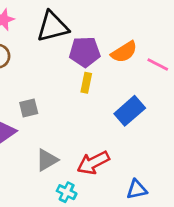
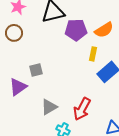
yellow rectangle: (86, 83) -> (93, 54), moved
red arrow: (93, 163) -> (82, 109), turned -35

